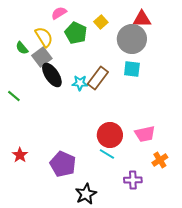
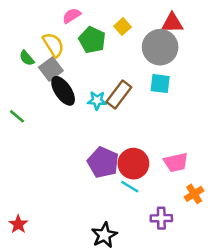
red star: (20, 155) -> (18, 224), moved
purple pentagon: (63, 164) -> (103, 162), moved

